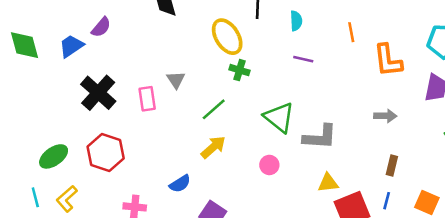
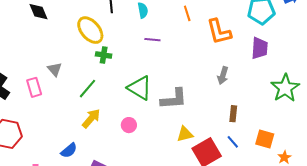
gray arrow: (385, 116) -> (223, 75), turned 114
pink circle: (269, 165) -> (129, 125), moved
blue line: (387, 201) -> (233, 142), turned -48

